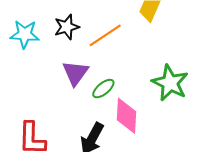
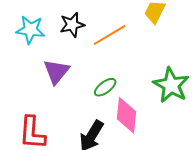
purple triangle: (75, 73) -> (56, 72), moved

